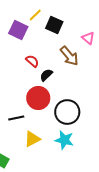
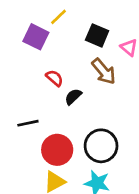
black square: (54, 25) -> (97, 35), moved
red circle: (38, 98) -> (57, 150), moved
black line: (16, 118) -> (28, 123), moved

